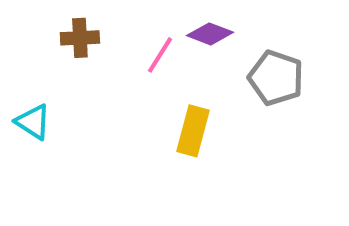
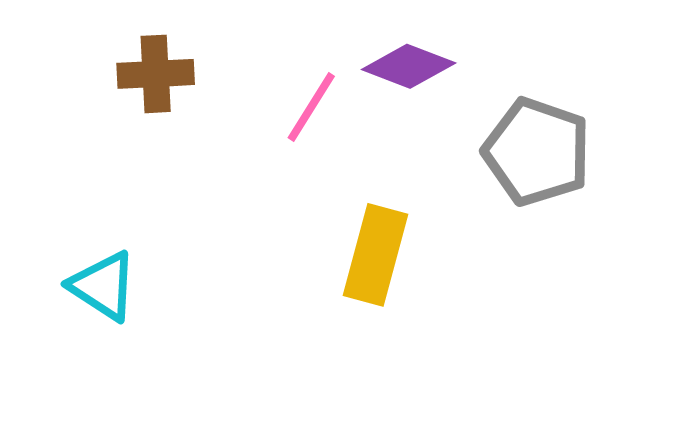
cyan triangle: (33, 122) -> (103, 286), moved

